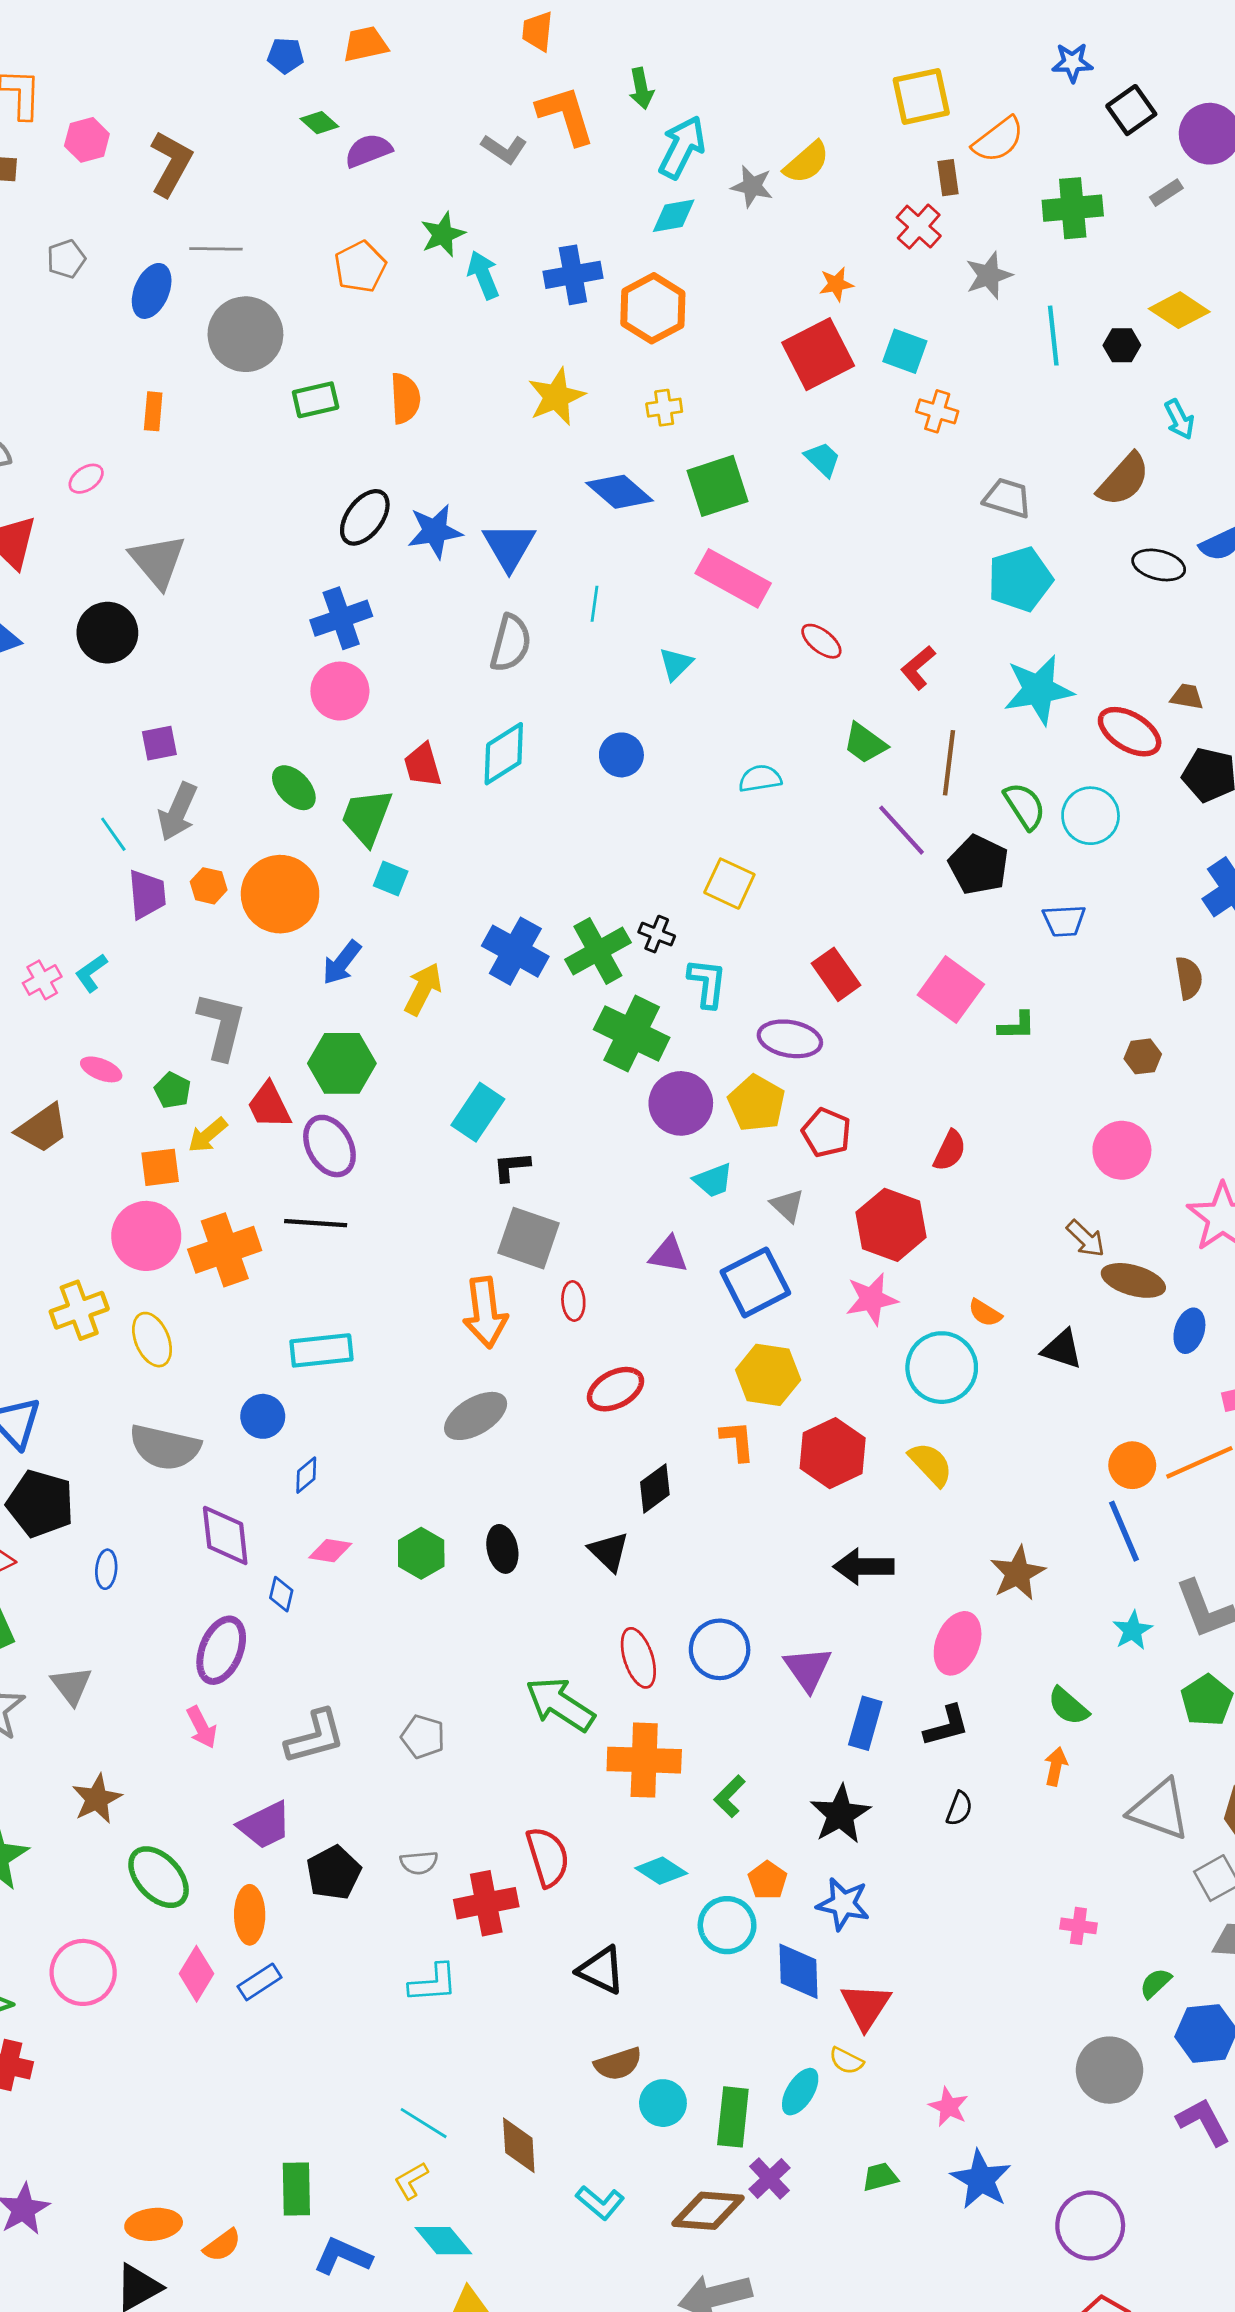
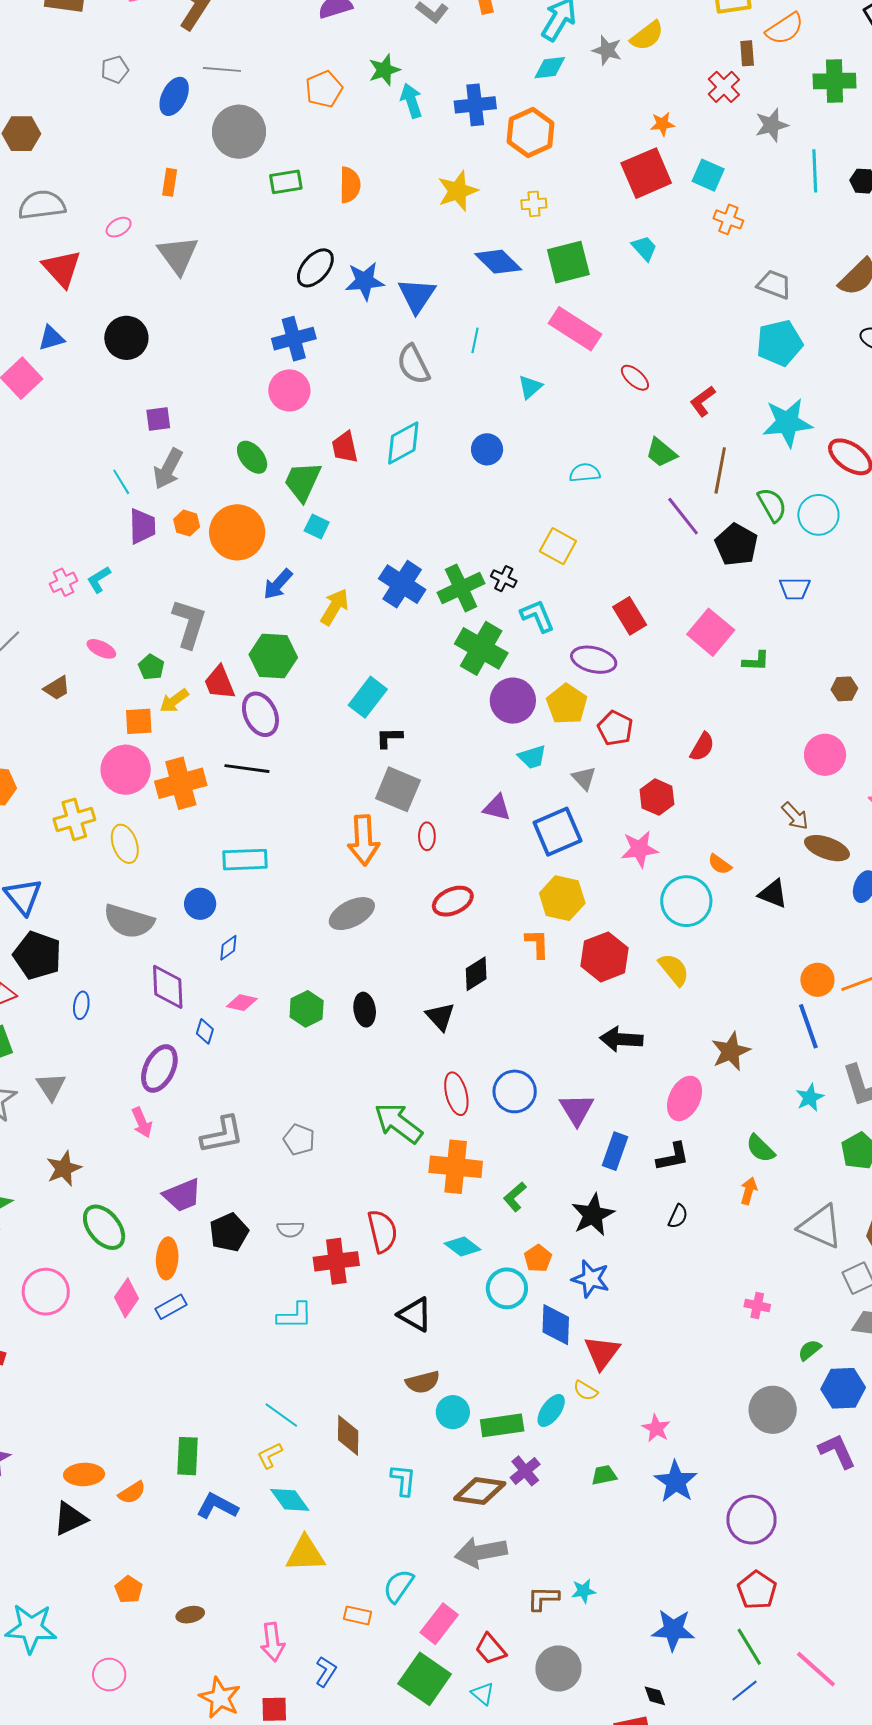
gray triangle: (158, 561) -> (178, 255), moved
gray semicircle: (511, 643) -> (413, 364), turned 135
cyan L-shape: (707, 983) -> (537, 616), turned -33
brown trapezoid: (42, 1128) -> (57, 688), size x0.7
red hexagon: (891, 1225) -> (657, 797), size x0.7
green rectangle: (733, 2117) -> (502, 1425), turned 72
cyan L-shape: (600, 2203) -> (403, 1480), turned -128

